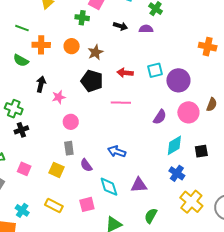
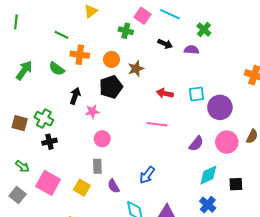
black pentagon: (92, 81) -> (111, 87), moved, turned 30
blue arrow: (117, 151) -> (147, 175), turned -78
pink square: (24, 169) -> (48, 183), size x1.6

